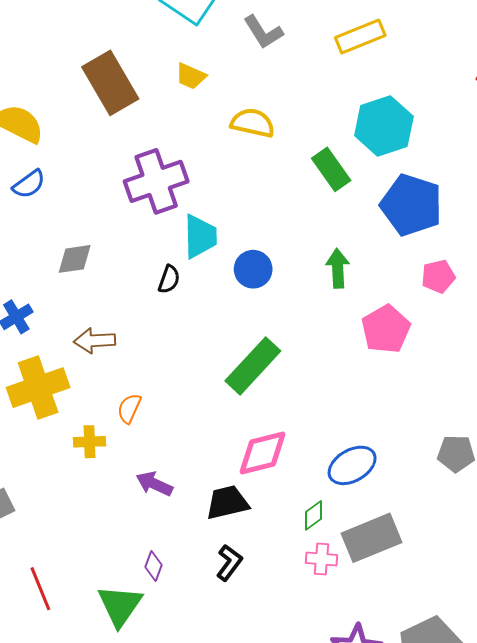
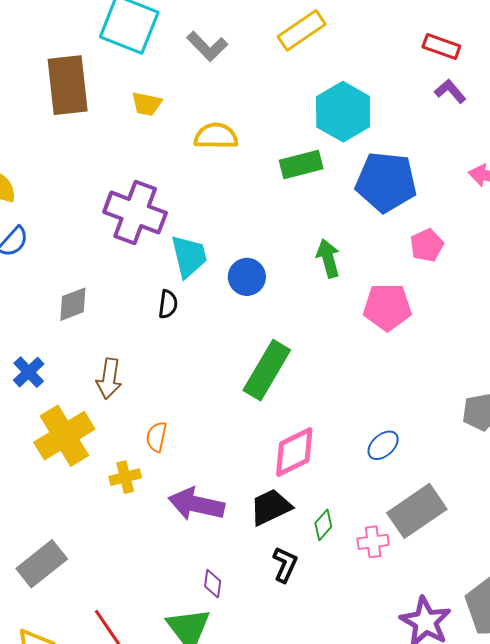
brown rectangle: (110, 83) -> (68, 85), moved, turned 36
green rectangle: (331, 169) -> (301, 164), turned -57
purple cross: (156, 181) -> (135, 212), turned -38
pink pentagon: (386, 329) -> (387, 307), turned -30
brown arrow: (95, 341) -> (109, 379), turned -66
blue ellipse: (352, 465) -> (383, 445), size x0.7
purple arrow: (154, 484) -> (196, 504), size x1.5
green diamond: (314, 515) -> (323, 525), moved

